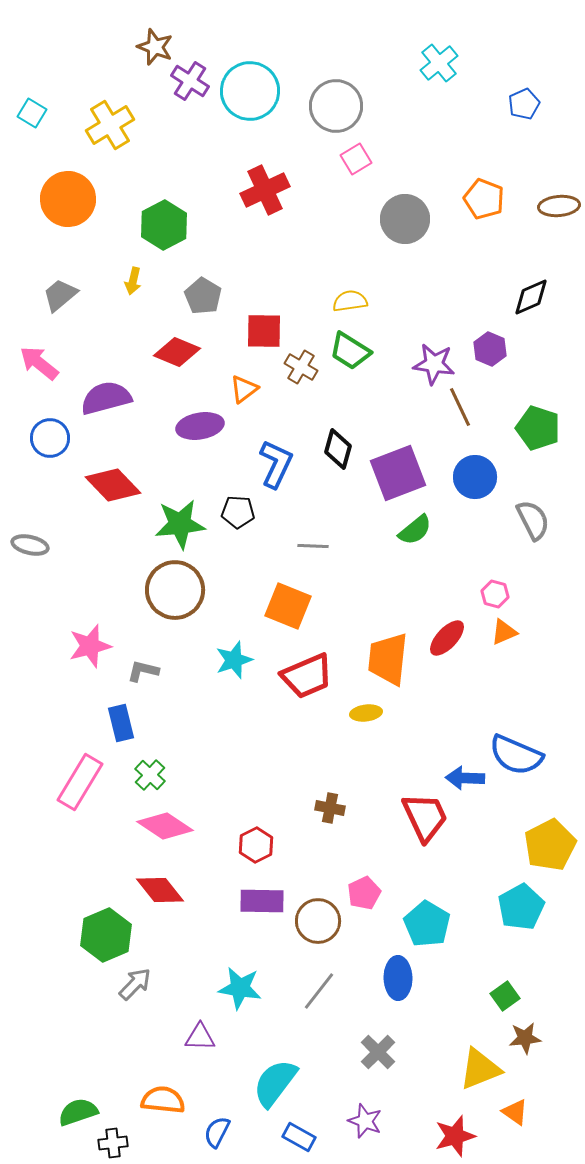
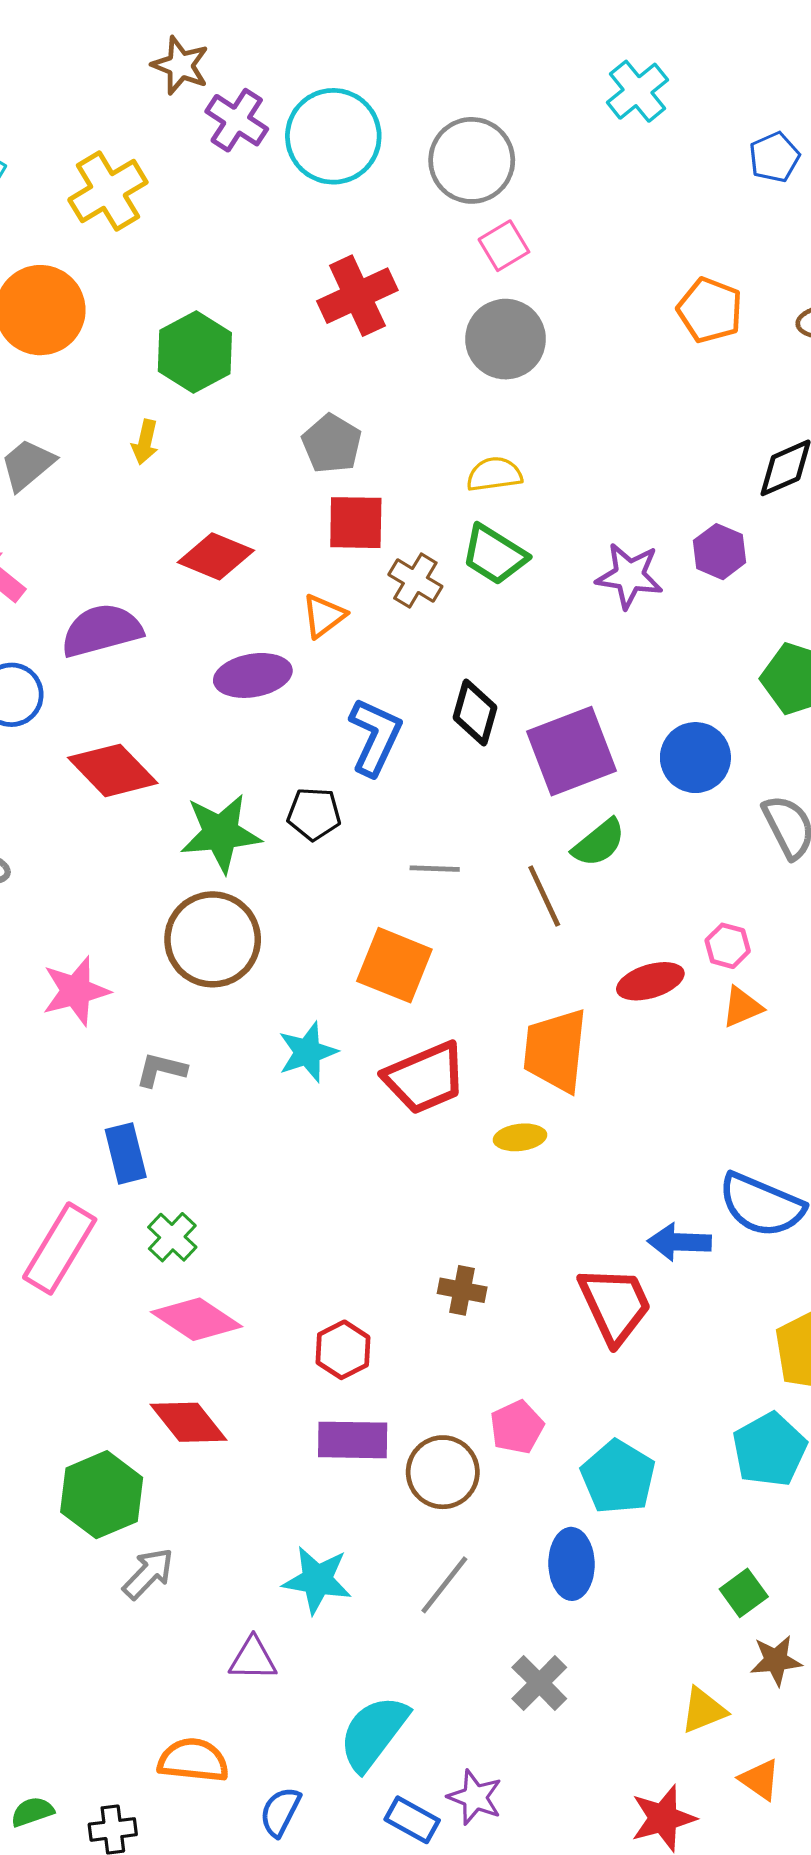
gray circle: (405, 219) -> (506, 339), moved
gray pentagon: (203, 296) -> (332, 444), moved
brown line: (460, 407) -> (544, 896), moved
red ellipse: (447, 638) -> (650, 981), moved, turned 30
pink star: (90, 646) -> (76, 991), moved
yellow triangle: (480, 1069) -> (703, 1710), size x0.7
green semicircle: (78, 1112) -> (32, 1812), moved, size x0.7
purple star: (365, 1121) -> (475, 1797), moved

